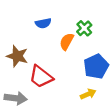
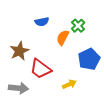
brown star: (17, 56) -> (19, 51), turned 30
yellow arrow: (88, 94) -> (69, 84), moved

